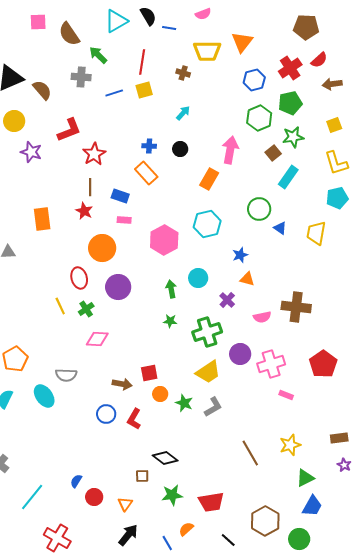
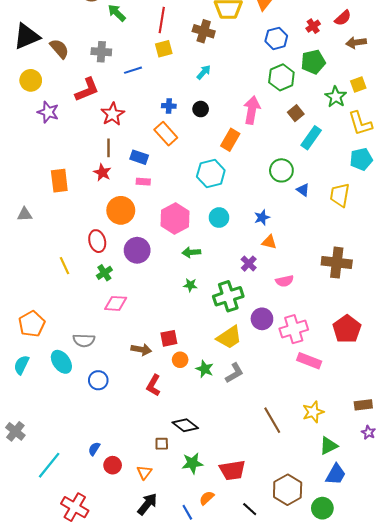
red cross: (290, 68) -> (313, 26), size x0.6
brown cross: (183, 73) -> (204, 31), size x1.5
gray cross: (81, 77) -> (101, 52), moved
blue line: (114, 93) -> (133, 70), moved
green star: (293, 137) -> (336, 97), moved, turned -30
cyan hexagon: (207, 224) -> (211, 174), moved
pink hexagon: (164, 240) -> (175, 219), moved
cyan circle: (198, 278) -> (219, 218), moved
green arrow: (171, 289) -> (191, 252), turned -84
yellow line: (60, 306) -> (64, 266), moved
brown cross: (296, 307) -> (337, 263), moved
pink rectangle: (286, 395) -> (309, 361), size x1.6
blue circle: (106, 414) -> (98, 380), moved

